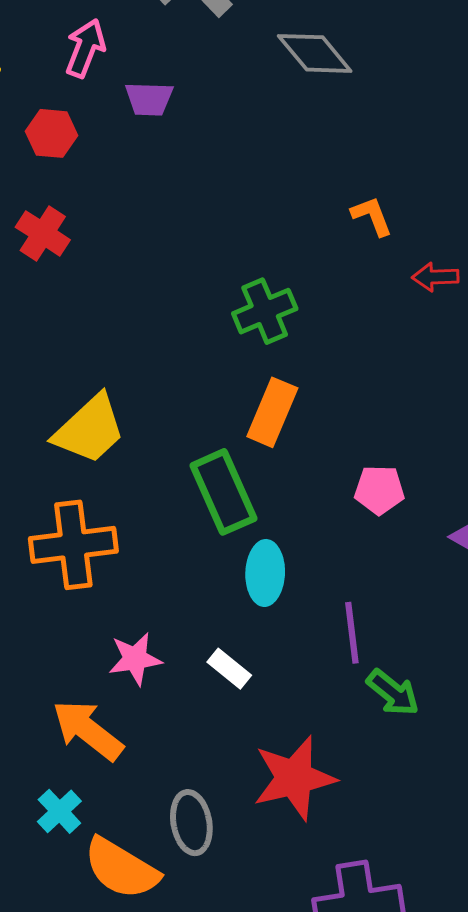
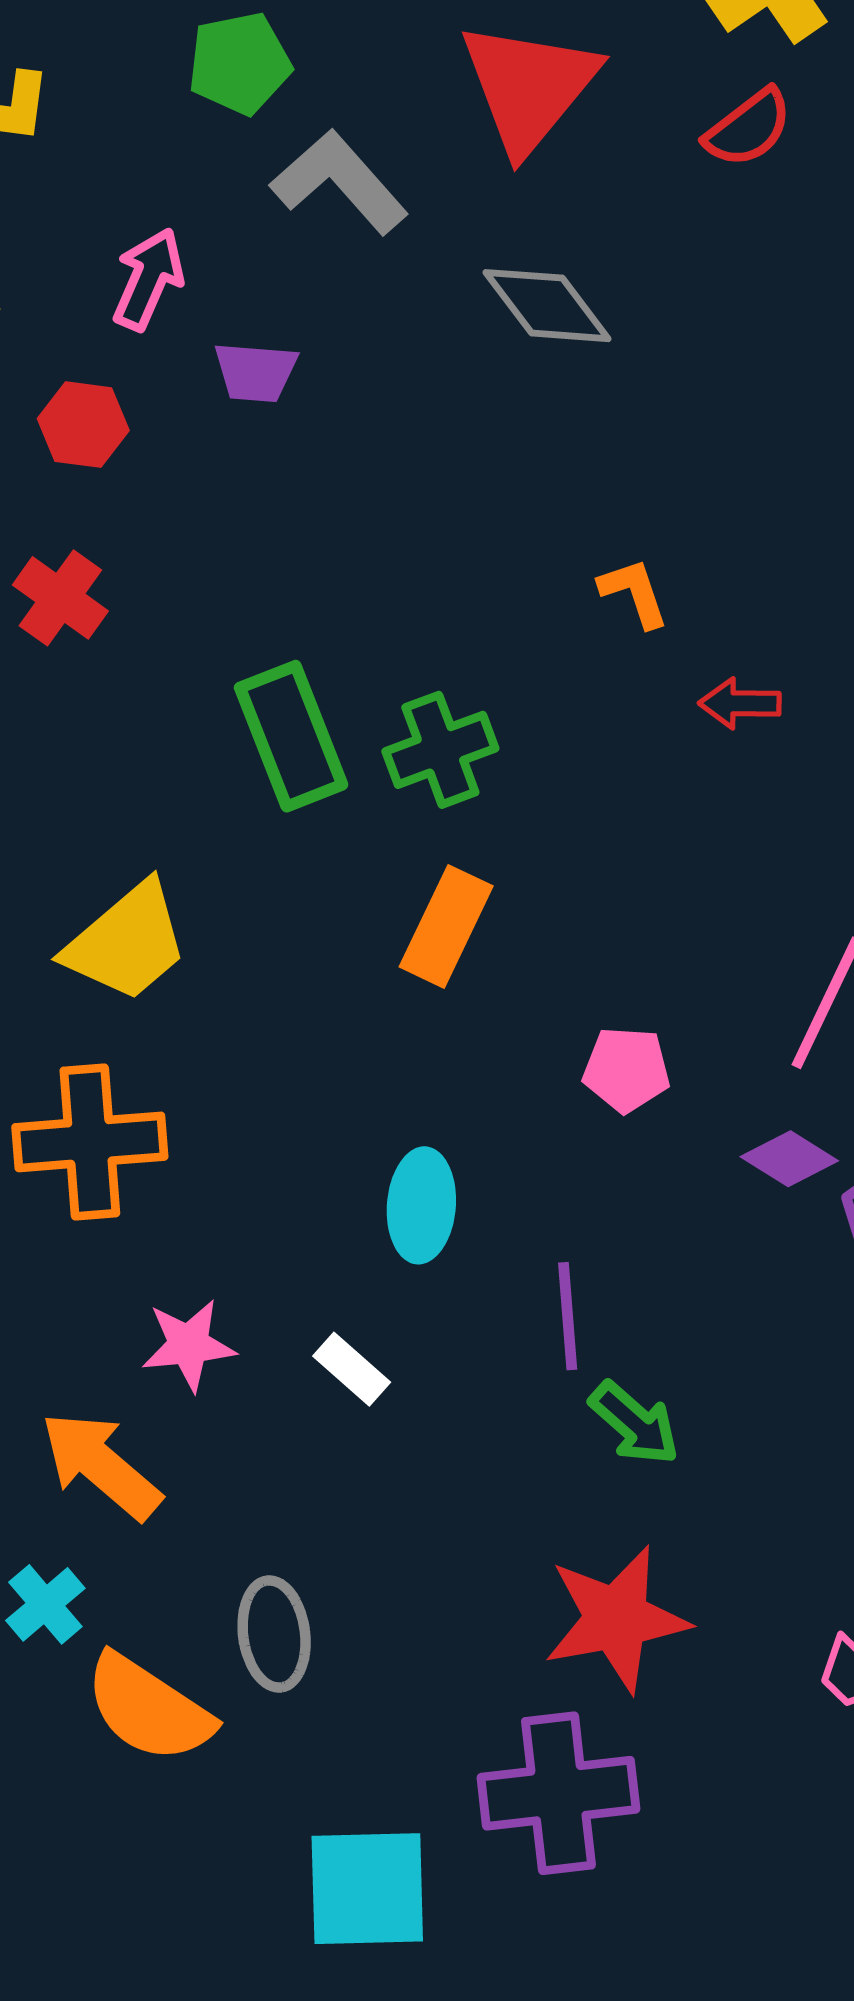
green rectangle: (223, 492) -> (291, 736), moved
red star: (294, 778) -> (616, 1619), moved

